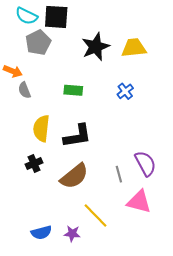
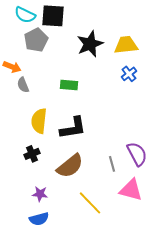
blue cross: (125, 91) -> (129, 74), moved
purple star: (72, 234) -> (40, 194), moved

